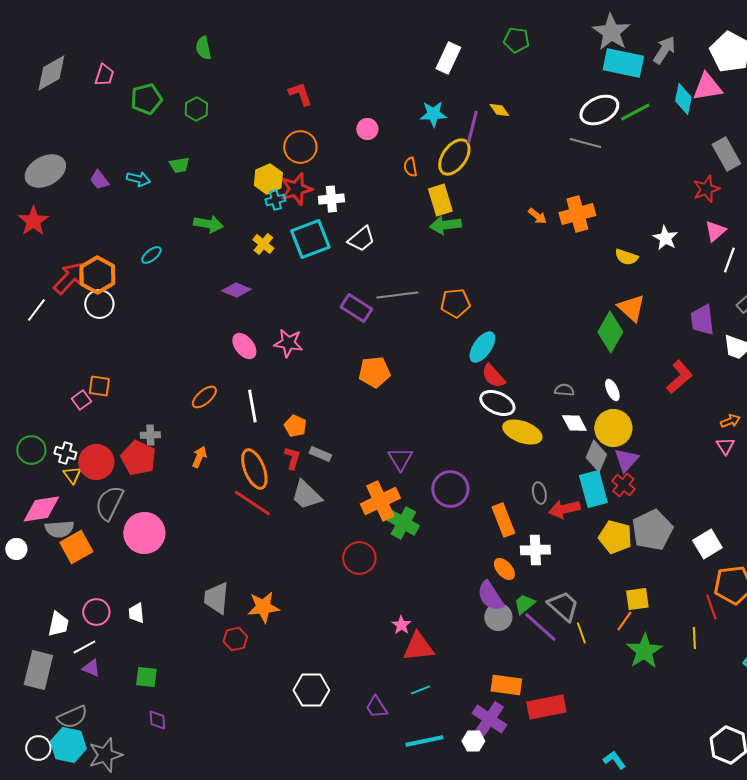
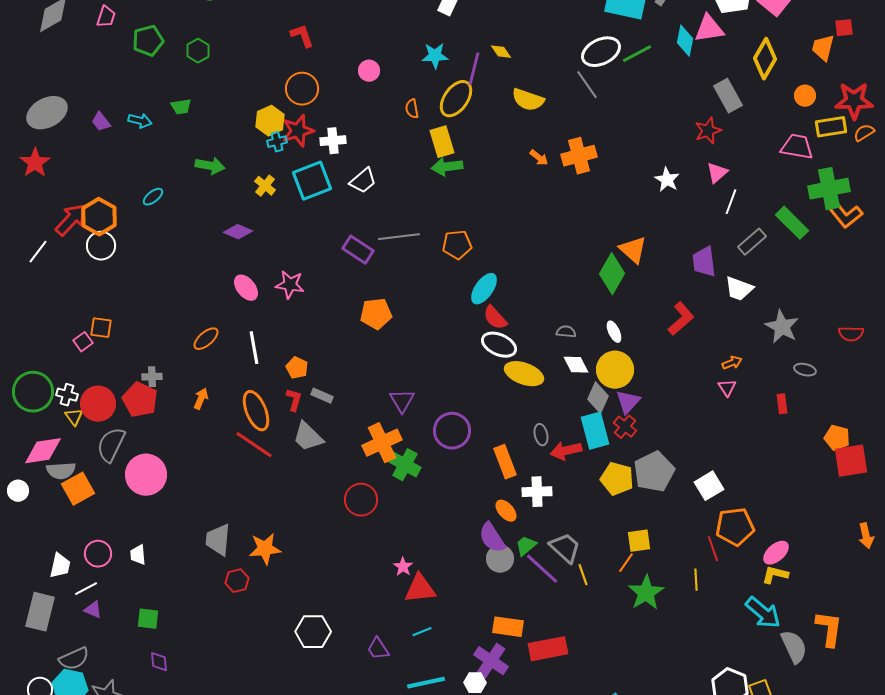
gray line: (585, 143) -> (587, 85), turned 40
yellow semicircle: (626, 257) -> (528, 100), moved, size x1.4
green circle: (31, 450) -> (33, 392), size x1.4

